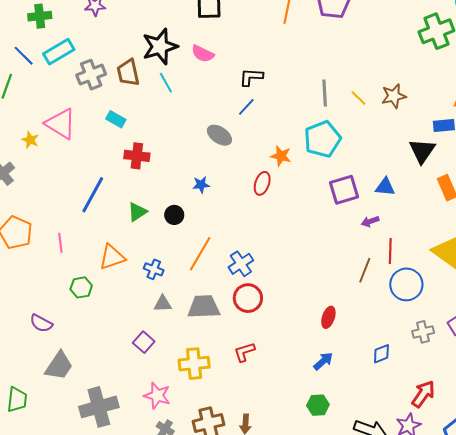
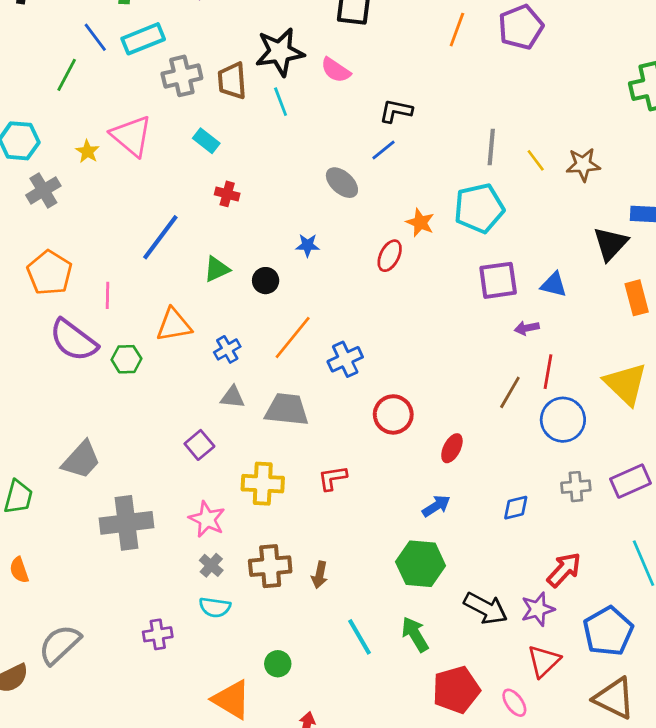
red cross: (137, 156) -> (227, 194), size x0.7
blue cross: (154, 269) -> (227, 349), turned 30
red circle: (248, 298) -> (393, 414), moved
purple semicircle: (41, 323) -> (73, 340), moved, size x1.6
green hexagon: (318, 405) -> (421, 564), size x1.6

